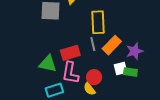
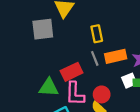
yellow rectangle: (98, 22) -> (97, 34), size x0.7
orange rectangle: (112, 45) -> (116, 56), turned 42

